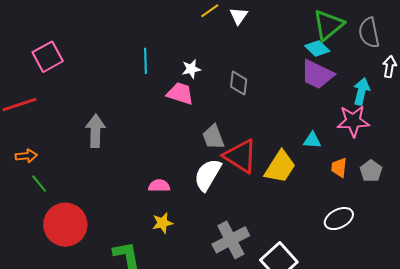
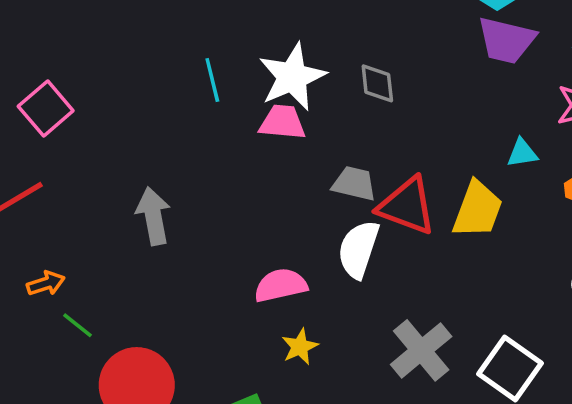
white star: (191, 69) -> (292, 77), size x2.0
gray trapezoid: (213, 137) -> (354, 183), turned 136
pink semicircle: (159, 186) -> (281, 285), size x1.4

